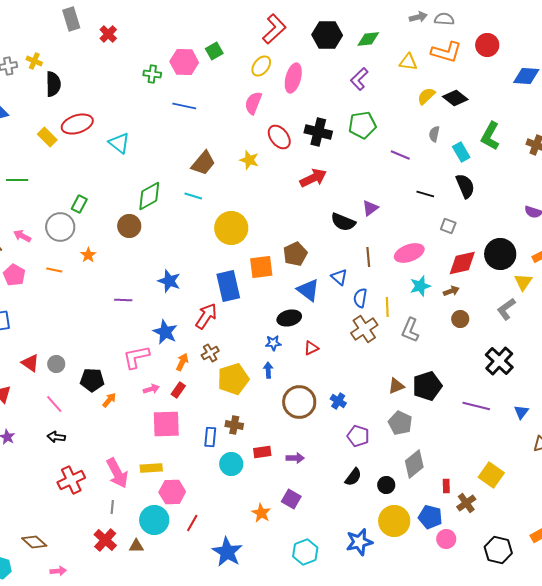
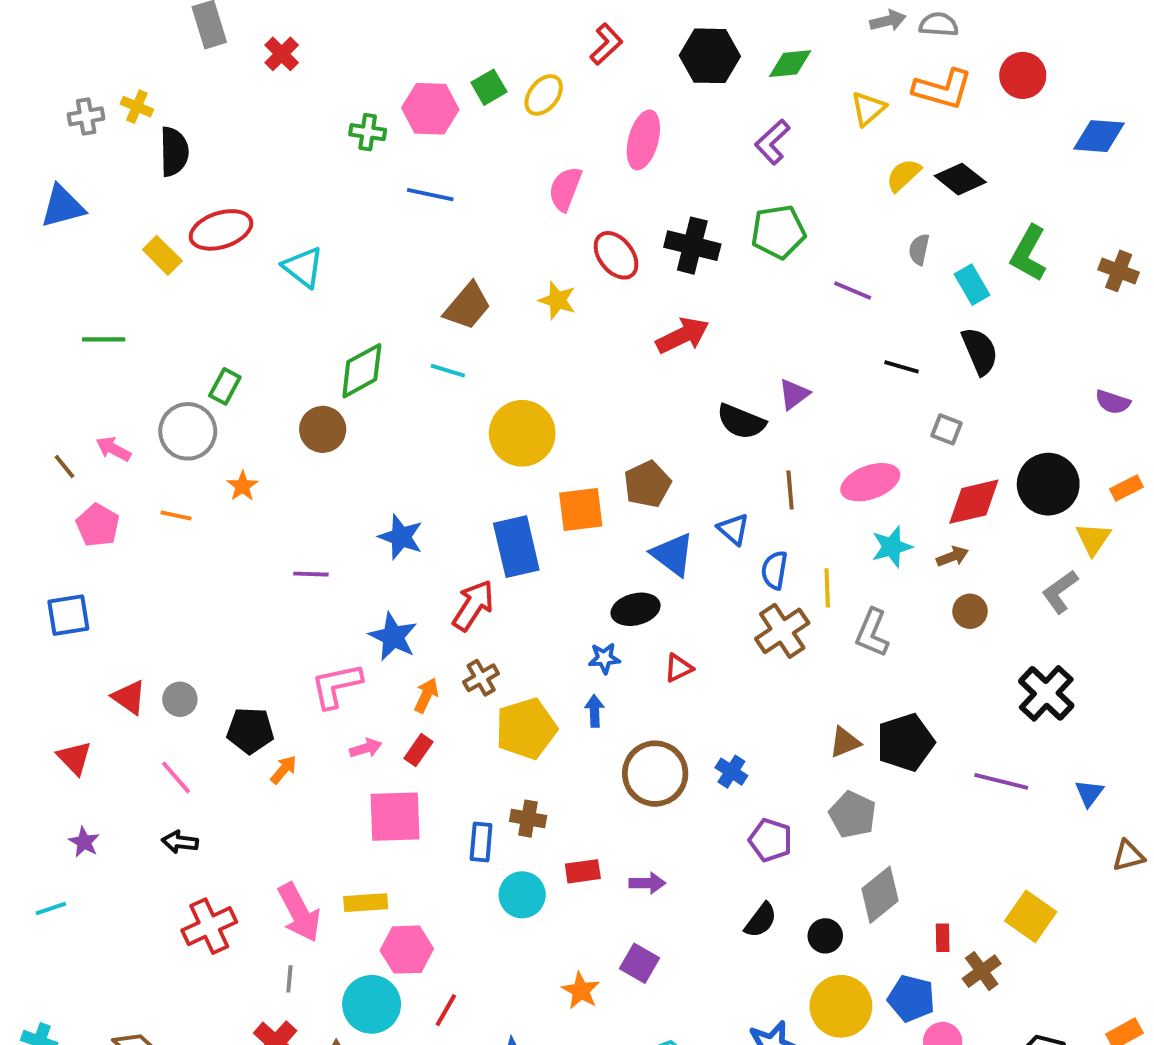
red L-shape: (274, 29) -> (606, 44), size x0.7
yellow triangle: (408, 62) -> (868, 109), turned -48
yellow ellipse: (261, 66) -> (544, 95), moved

